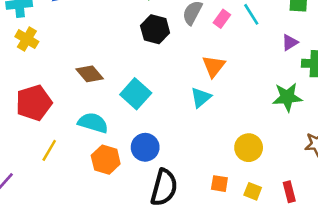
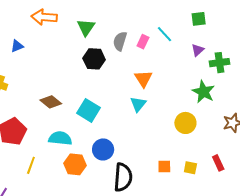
green star: (287, 97) -> (203, 92), turned -30
yellow circle: (249, 148) -> (185, 123), moved

